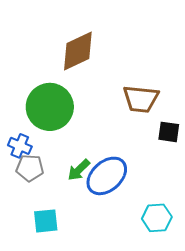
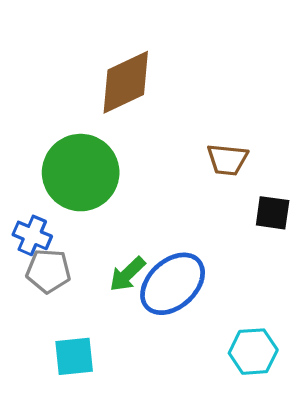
brown trapezoid: (141, 99) -> (227, 160), size x0.7

